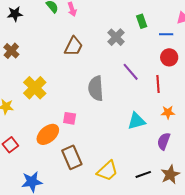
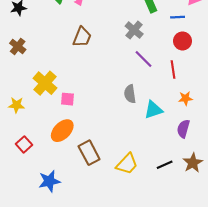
gray cross: (116, 37) -> (134, 30), moved
gray semicircle: (96, 88) -> (130, 94), moved, size x0.7
pink square: (70, 118) -> (67, 99), moved

